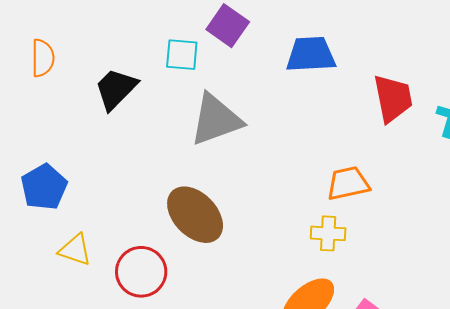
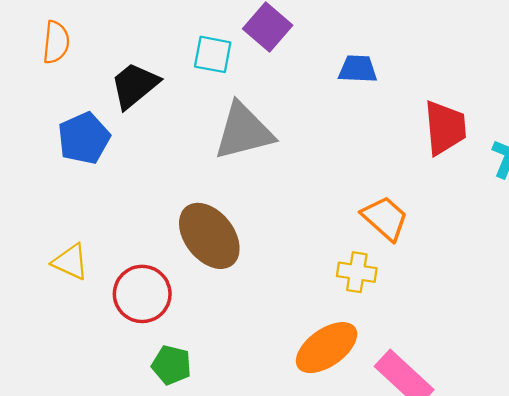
blue trapezoid: (311, 54) -> (358, 69), size x0.7
orange trapezoid: (348, 183) -> (385, 218), turned 48
blue pentagon: (44, 187) -> (84, 138), moved

